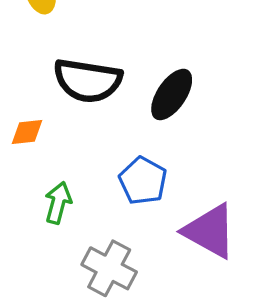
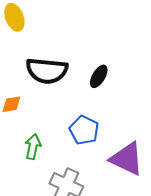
black ellipse: (172, 94) -> (99, 76), size x0.7

